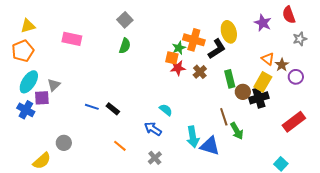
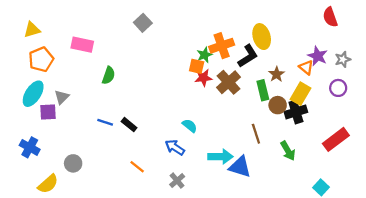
purple star: (263, 23) -> (318, 56), moved
gray star: (300, 39) -> (343, 59), moved
orange cross: (194, 40) -> (222, 46), turned -35
green semicircle: (125, 46) -> (109, 75), moved
orange pentagon: (23, 51) -> (41, 59), moved
brown star: (282, 65) -> (276, 74), moved
brown cross: (200, 72) -> (228, 82), size x1.5
blue cross: (26, 110) -> (30, 147), moved
green arrow: (237, 131) -> (288, 151), moved
cyan arrow: (193, 137) -> (220, 157), turned -80

